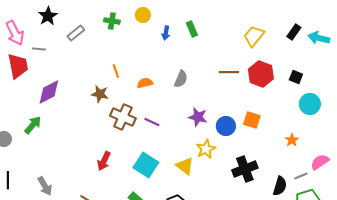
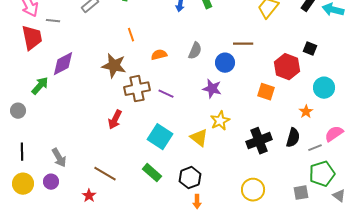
orange line: (116, 71) -> (131, 35), moved
red hexagon: (261, 74) -> (287, 67), moved
brown star: (100, 94) -> (114, 66), size x1.4
cyan circle: (310, 104) -> (324, 88), moved
brown cross: (123, 117) -> (137, 89), turned -35
green arrow: (33, 125) -> (40, 86), moved
blue circle: (226, 126) -> (225, 63), moved
red arrow: (104, 161) -> (115, 120), moved
black semicircle: (280, 186) -> (293, 138), moved

